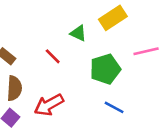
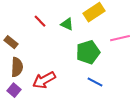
red line: (53, 56) -> (40, 21), moved

